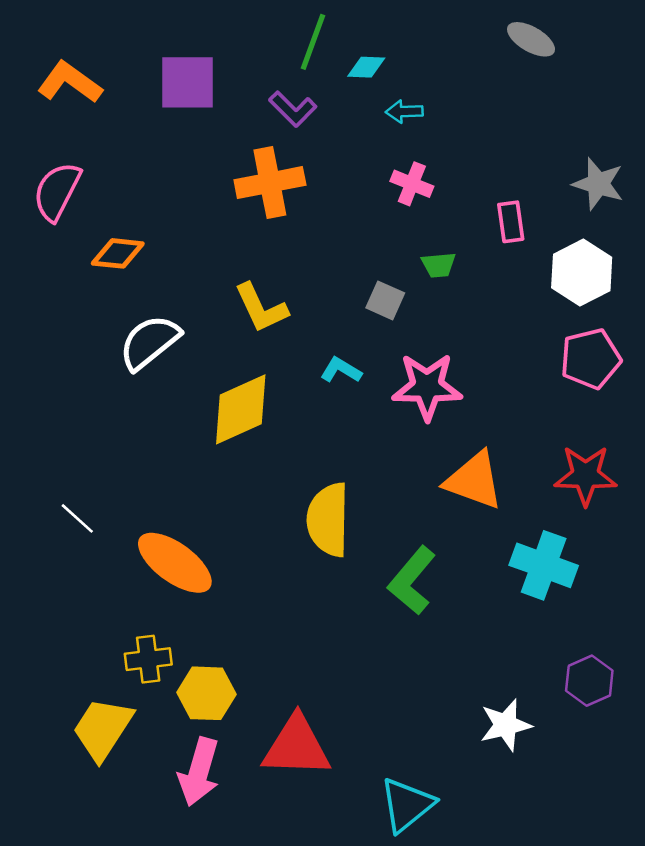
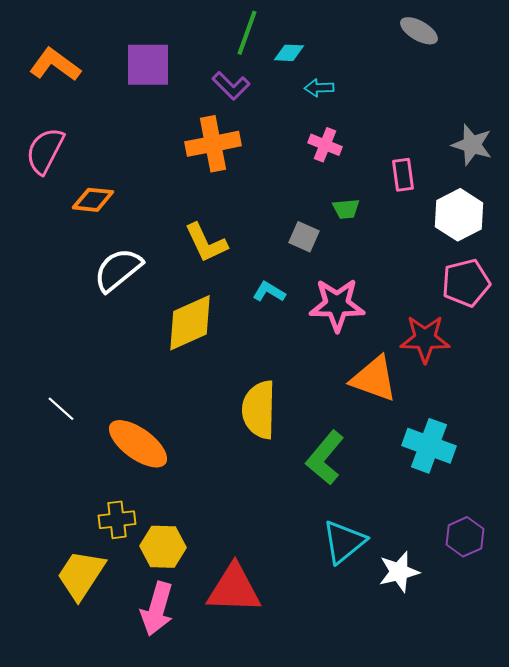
red star: (586, 475) -> (425, 339), moved
cyan triangle: (407, 805) -> (344, 542), moved

